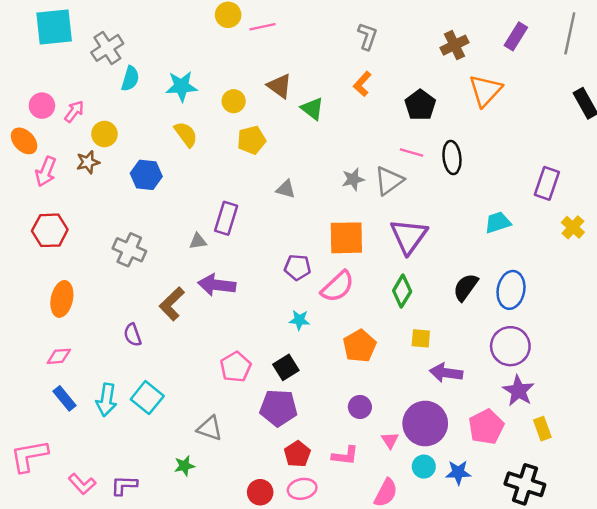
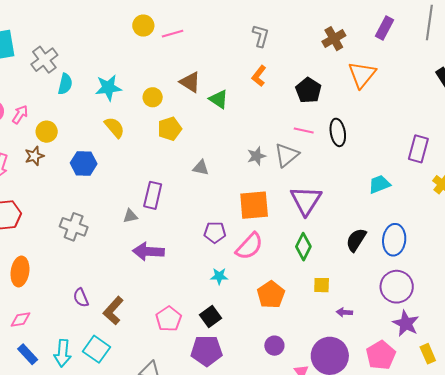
brown L-shape: (172, 304) -> (113, 311), moved
purple arrow: (446, 373) -> (344, 312), size x0.6

